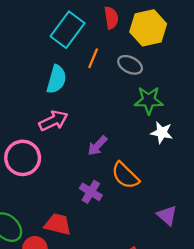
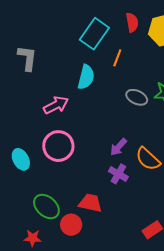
gray ellipse: (130, 65) -> (137, 97), moved
pink arrow: (53, 121) -> (56, 105), moved
purple arrow: (97, 146) -> (118, 147), moved

